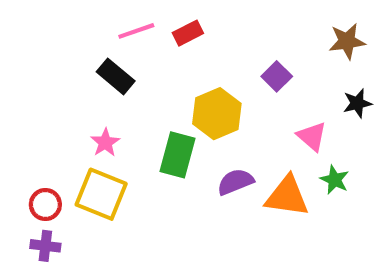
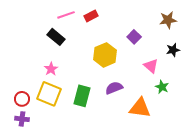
green rectangle: (178, 155) -> (82, 96), moved
orange triangle: (287, 196) -> (140, 108), moved

